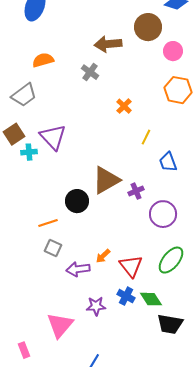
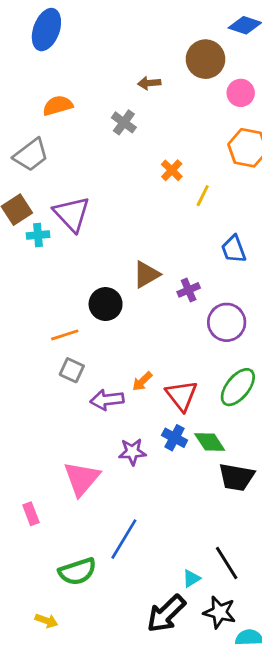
brown arrow: (108, 44) -> (149, 83), size x0.6
yellow line: (146, 137) -> (203, 196), moved
brown triangle: (106, 180) -> (146, 274), size x0.7

